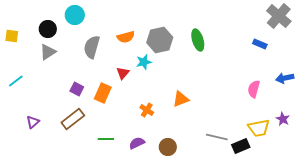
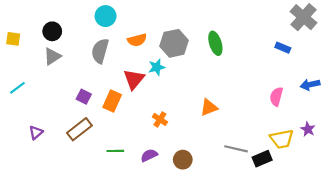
cyan circle: (75, 15) -> (106, 16), moved
red triangle: (123, 73) -> (134, 79), size x1.5
orange triangle: (181, 99) -> (209, 107), moved

